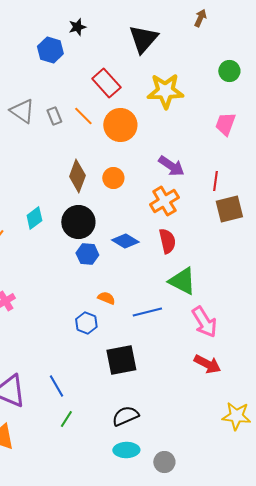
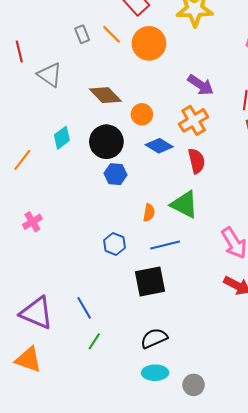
gray triangle: (22, 111) -> (50, 75), moved
brown diamond: (77, 176) -> (105, 95), turned -64
orange circle: (113, 178) -> (142, 114), moved
blue diamond: (125, 241) -> (159, 146), moved
green triangle: (182, 281) -> (184, 205), moved
orange semicircle: (106, 298) -> (149, 213), moved, turned 78
blue line: (147, 312) -> (165, 245), moved

